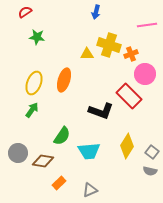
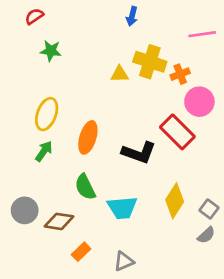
orange ellipse: (64, 80) -> (88, 137), moved
green semicircle: (62, 136) -> (85, 187), turned 120
gray semicircle: (150, 171) -> (206, 235), turned -56

